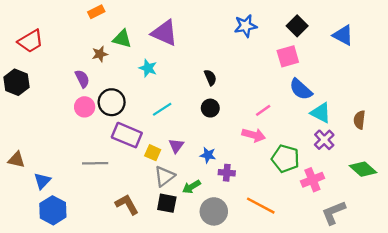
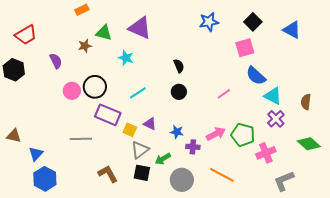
purple semicircle: (82, 79) -> (56, 61), moved
pink arrow: (254, 135) -> (216, 134), moved, turned -42
purple triangle: (176, 146) -> (150, 124), turned -40

